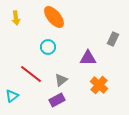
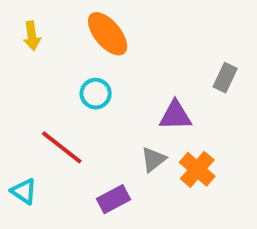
gray triangle: (61, 80) -> (153, 159), moved
cyan triangle: (12, 96) -> (24, 191), turned -48

